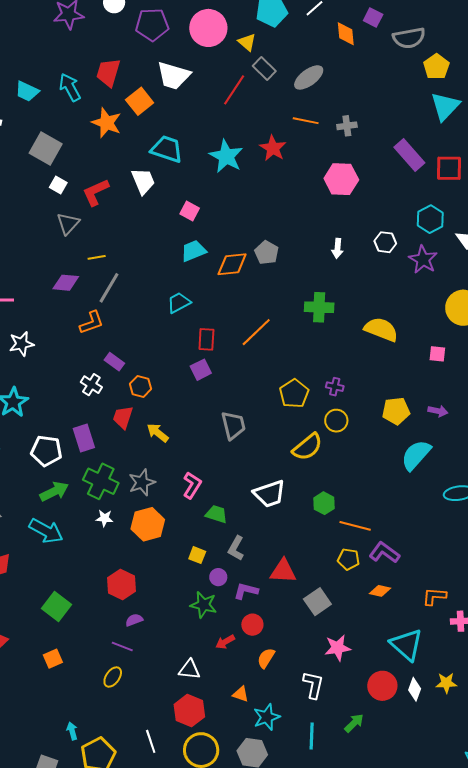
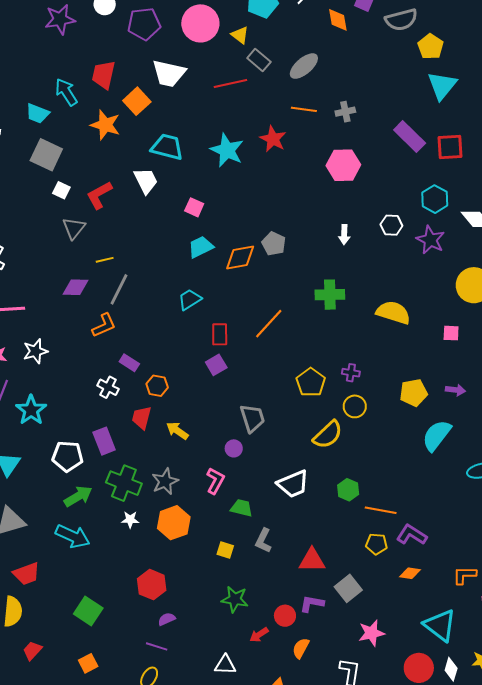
red line: (234, 90) -> (230, 83), turned 48
cyan trapezoid: (27, 91) -> (38, 113), moved
purple circle: (218, 577) -> (234, 448), moved
purple L-shape: (246, 591) -> (312, 604), moved

